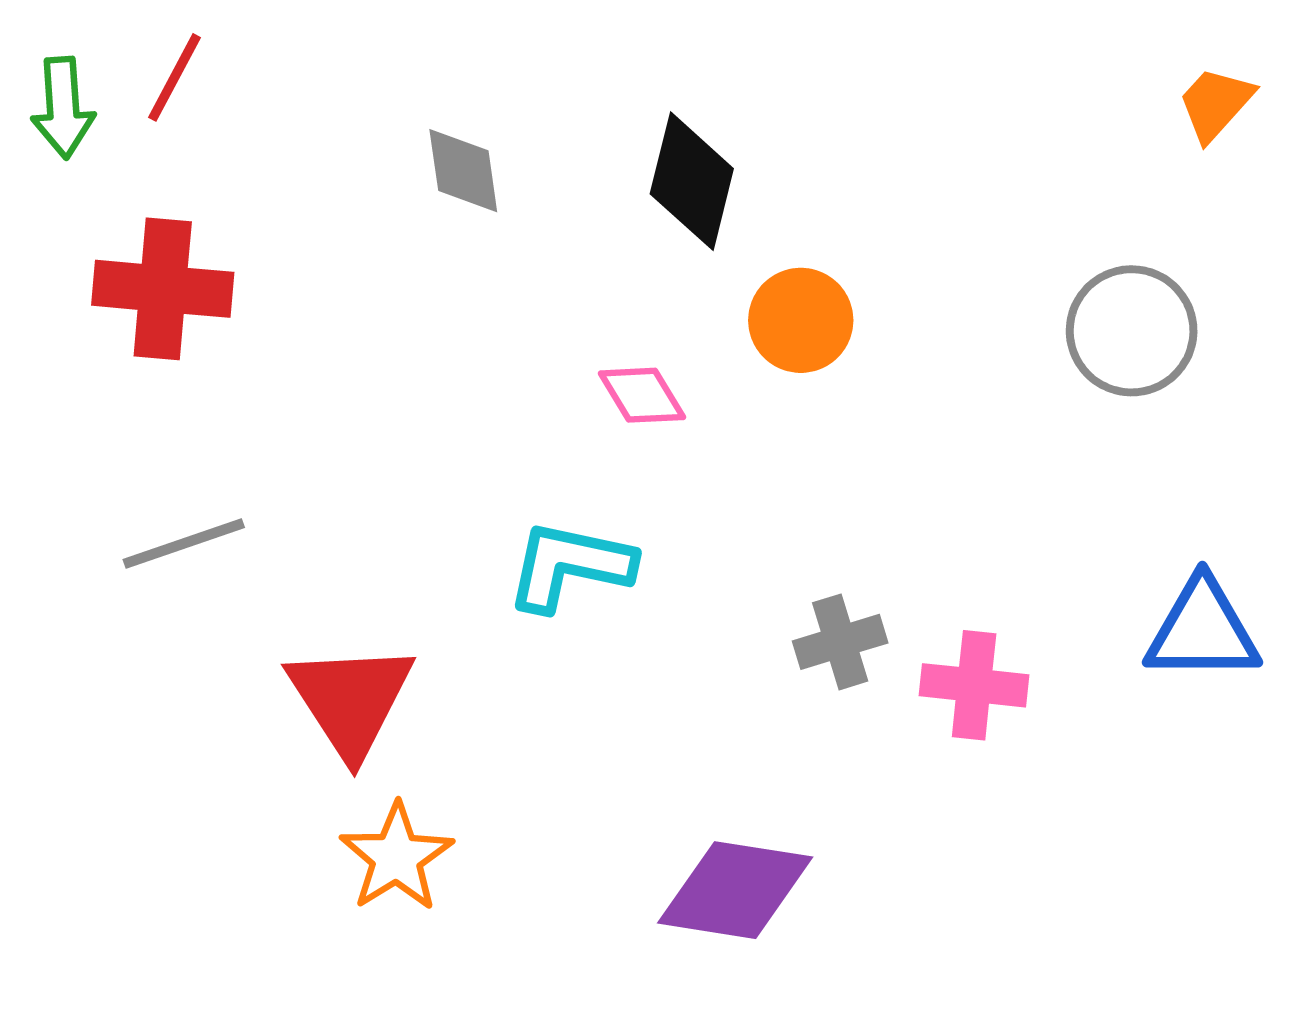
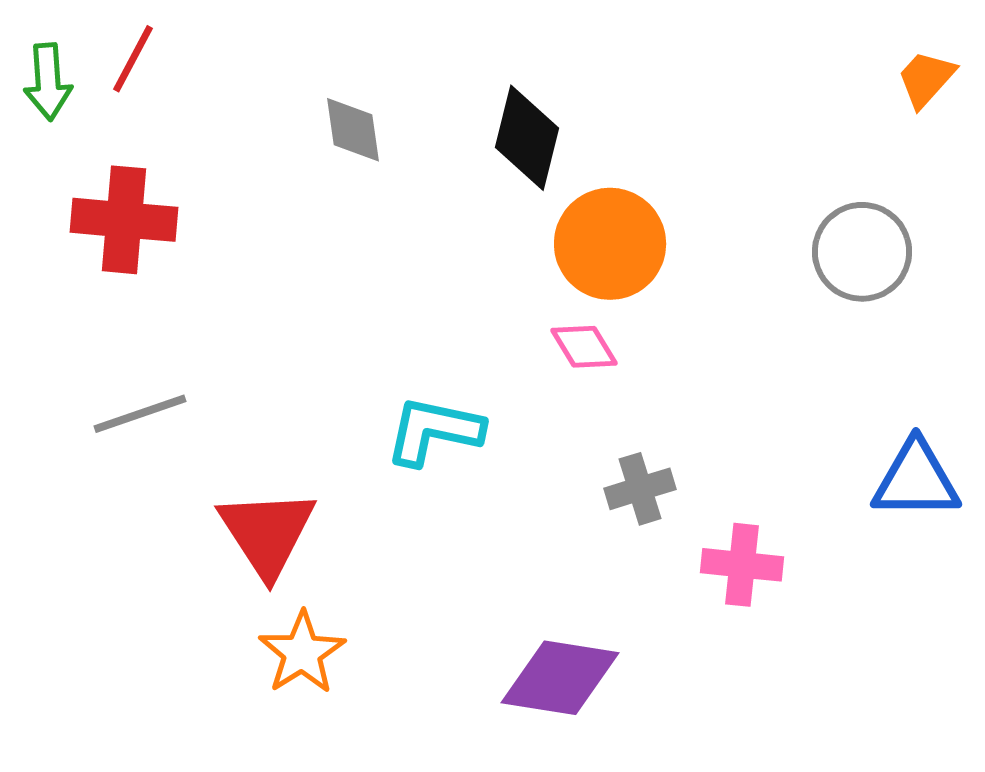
orange circle: (801, 320) -> (610, 244), size x1.4
pink diamond: (642, 395) -> (584, 347), moved
pink cross: (974, 685) -> (742, 565), moved

